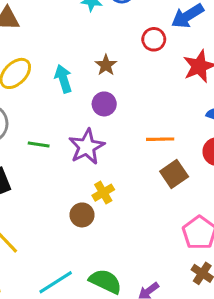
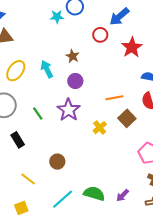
green line: (39, 145) -> (38, 113), turned 56
yellow cross: (103, 193) -> (100, 128), moved
brown circle: (82, 215) -> (57, 162), moved

